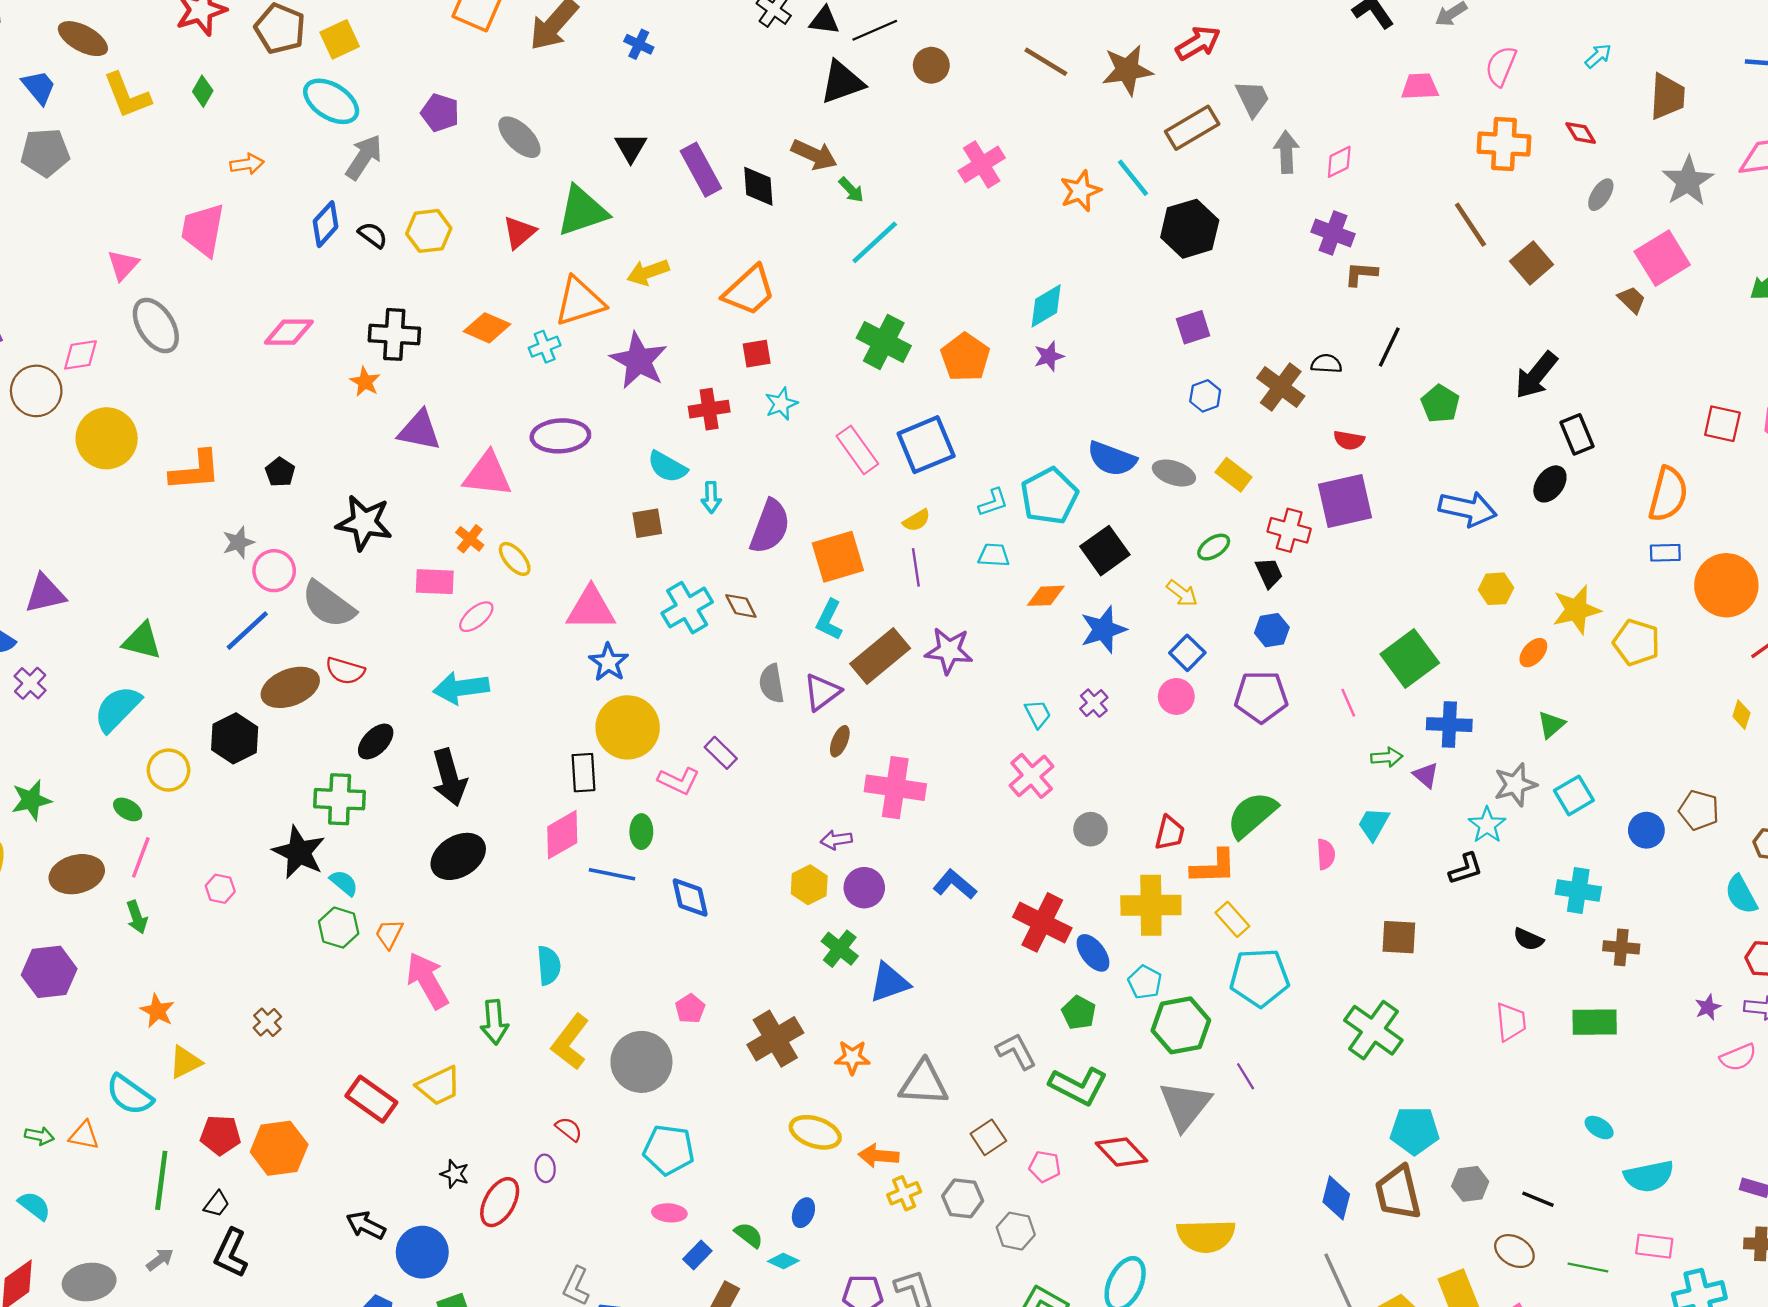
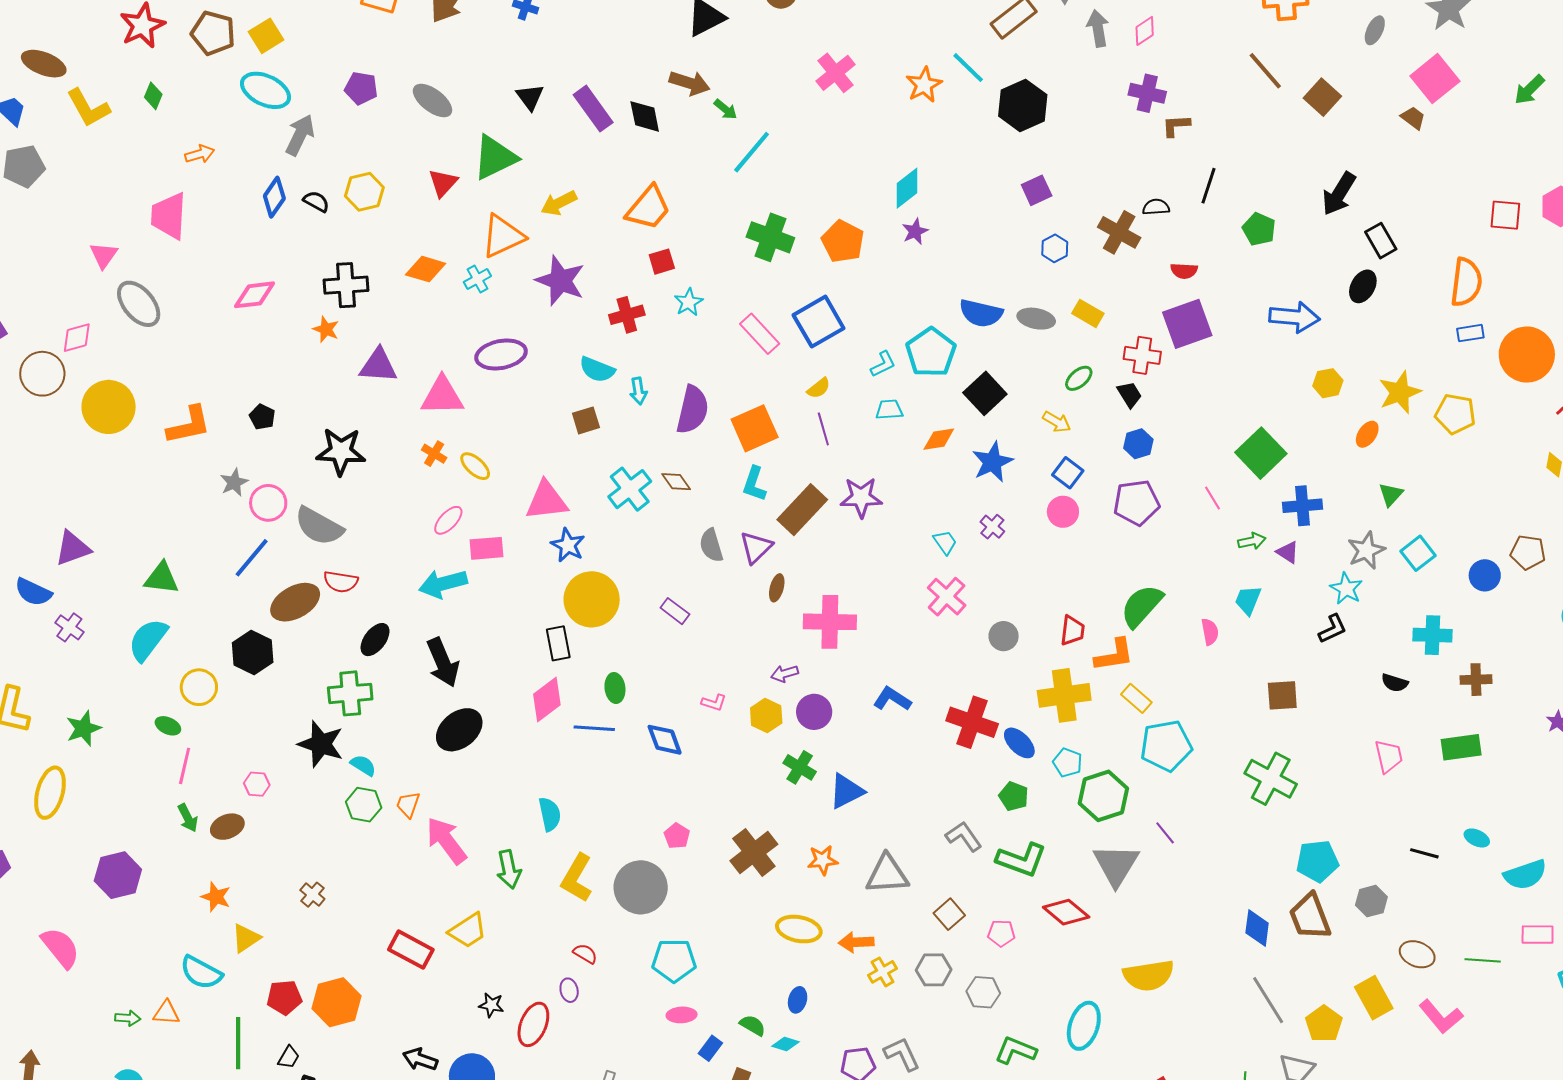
pink rectangle: (435, 582) -> (487, 548), moved
pink L-shape: (679, 781) -> (714, 703), moved, size x0.7
brown ellipse: (77, 874) -> (227, 827), moved, size x0.7
black line: (1538, 1199) -> (1424, 853), moved

